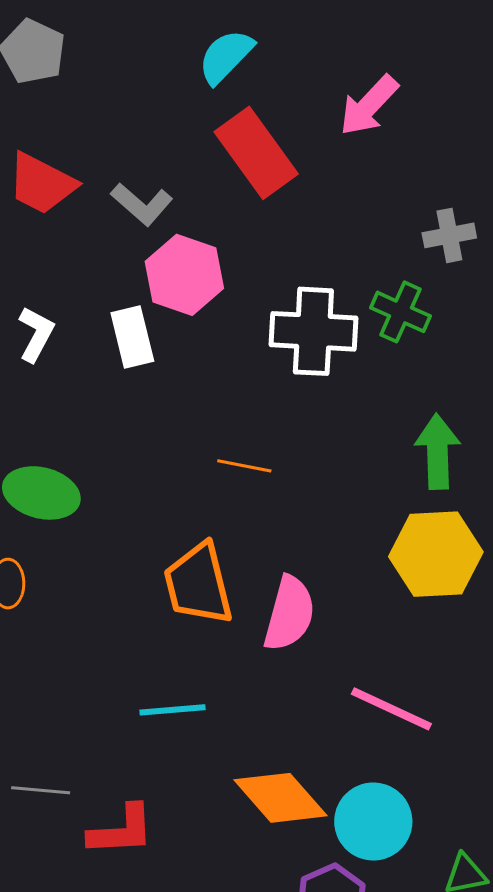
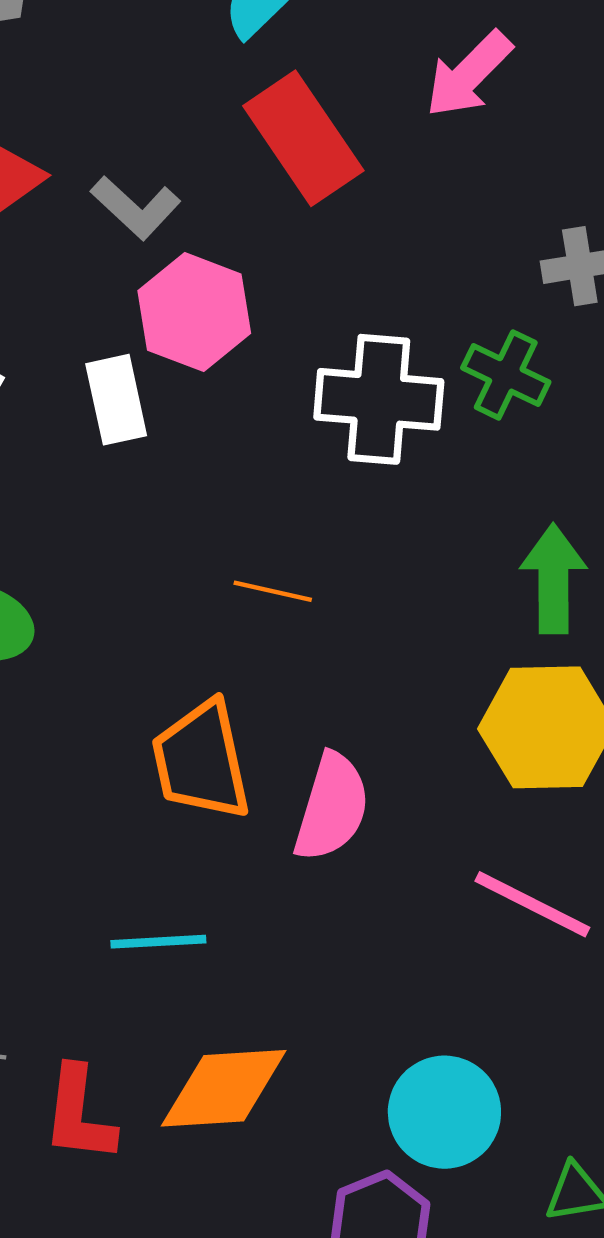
pink line: (391, 709) -> (532, 904), moved
orange diamond: (281, 798) -> (224, 1088), moved, turned -54
red L-shape: (121, 830) -> (79, 1114), turned 98

